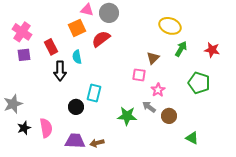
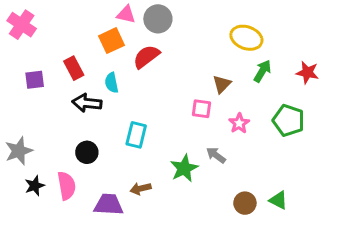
pink cross: (22, 32) -> (22, 25), moved
black arrow: (60, 71) -> (87, 103), turned 96
pink star: (158, 90) -> (239, 123), moved
black circle: (76, 107) -> (87, 152), moved
green star: (127, 116) -> (184, 168), turned -30
brown circle: (169, 116) -> (245, 203), moved
brown arrow: (97, 143) -> (141, 189), moved

